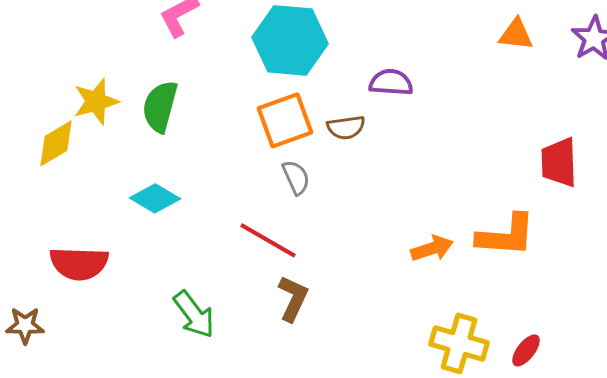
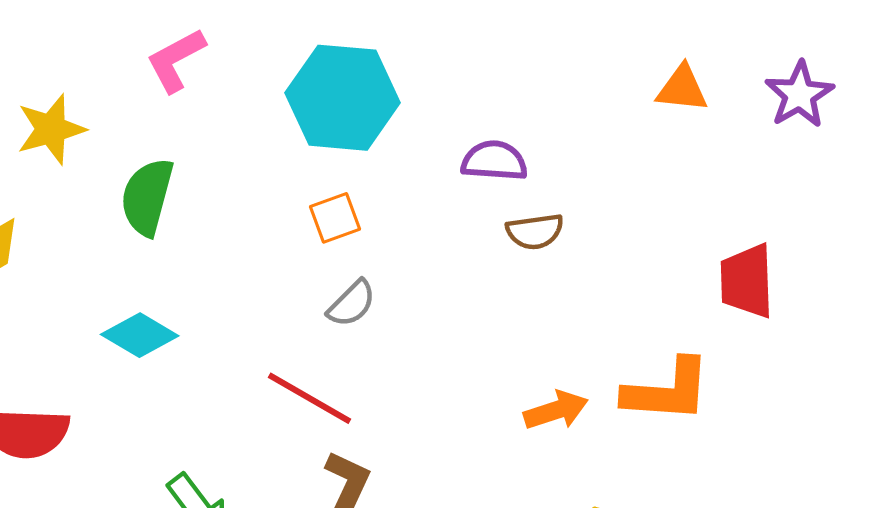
yellow star: (96, 101) -> (51, 129), moved
orange square: (285, 120) -> (335, 218), size x0.6
brown semicircle: (346, 127) -> (535, 231), moved
gray semicircle: (296, 177) -> (352, 304), turned 69

